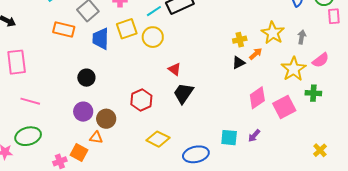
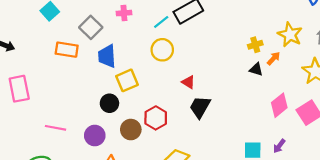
yellow square: (127, 29) -> (127, 80), moved
black triangle: (239, 63) -> (256, 69), turned 48
black circle: (86, 78) -> (109, 103), moved
pink line: (30, 101) -> (56, 128), moved
brown circle: (106, 119) -> (131, 130), moved

